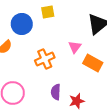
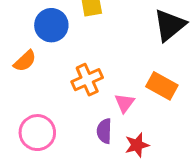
pink triangle: (75, 47) -> (125, 103), moved

